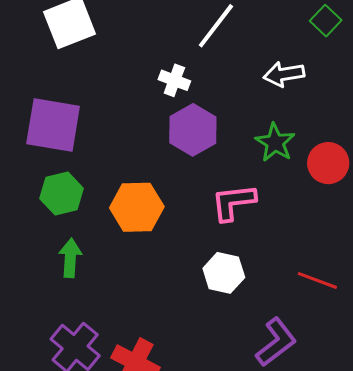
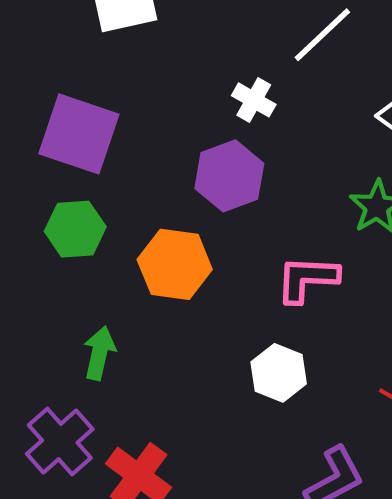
purple hexagon: (193, 130) -> (229, 176), moved
green arrow: (70, 258) -> (99, 353), moved

